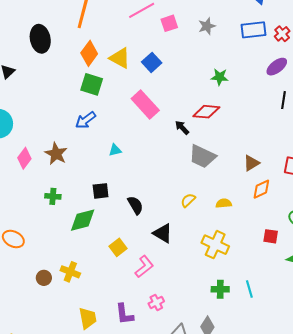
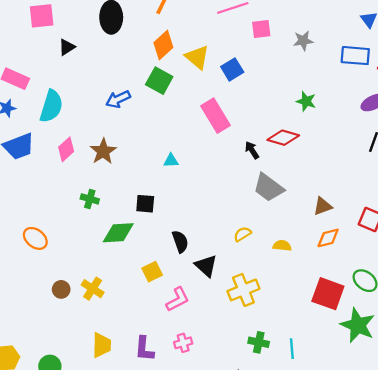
blue arrow: (86, 120) -> (118, 99), moved
black semicircle: (135, 205) -> (180, 242), moved
red square: (271, 236) -> (328, 294), size x1.8
yellow cross: (215, 245) -> (243, 290), moved, turned 32

